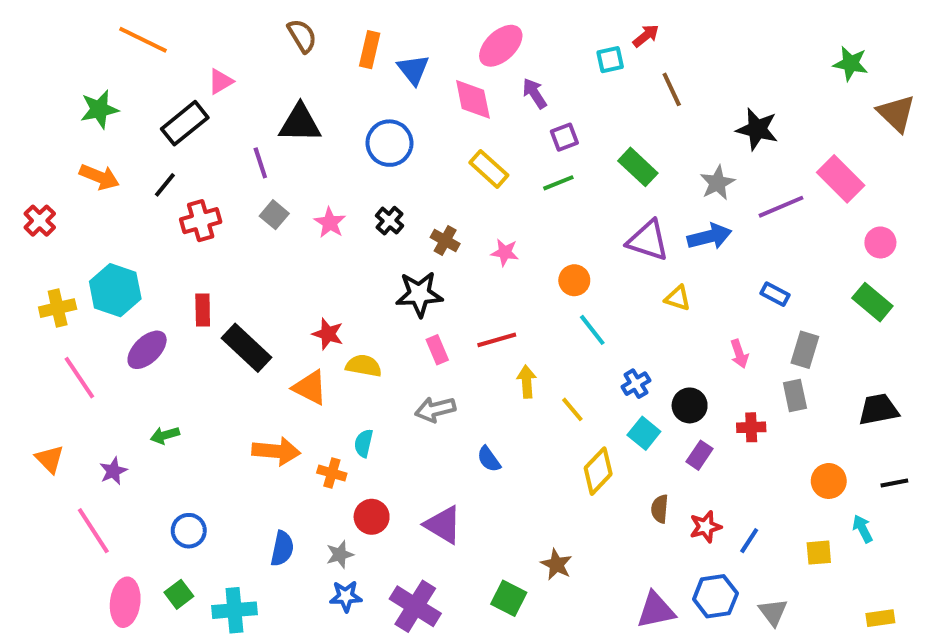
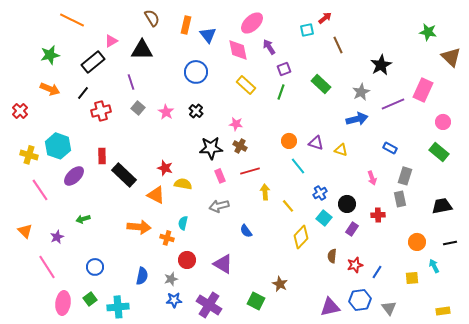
black triangle: (300, 123) -> (142, 50), moved
black star: (757, 129) -> (381, 65), turned 30
pink rectangle: (841, 179) -> (423, 90), turned 70
green line: (558, 183) -> (281, 92), turned -49
brown cross: (445, 240) -> (240, 146), moved
purple triangle: (648, 240) -> (316, 143), moved, size x0.7
pink star: (505, 252) -> (236, 124), moved
yellow cross: (58, 308) -> (29, 155), turned 30

